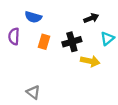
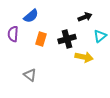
blue semicircle: (33, 17) -> (31, 16), turned -56
gray triangle: (33, 92) -> (30, 75), moved

